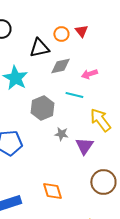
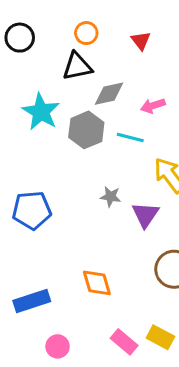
orange circle: (61, 34) -> (86, 33), moved
gray hexagon: (42, 108) -> (86, 130), moved

